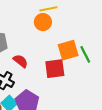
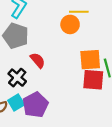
red square: (55, 69) -> (93, 80), moved

